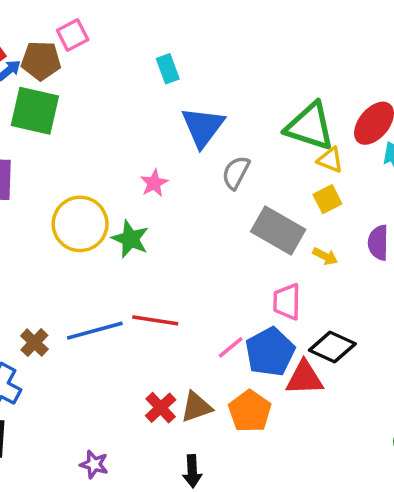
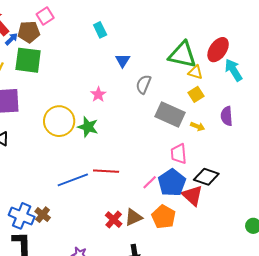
blue triangle: (203, 127) -> (123, 61), size x0.6
brown cross: (34, 343) -> (43, 215), moved
red triangle: (304, 378) -> (192, 195), turned 50

